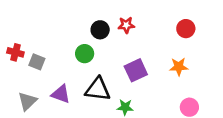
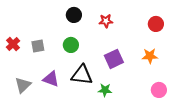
black circle: (100, 30) -> (74, 15), moved
red cross: (15, 52) -> (13, 44), turned 32
gray square: (37, 62) -> (38, 46), moved, turned -32

